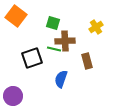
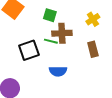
brown rectangle: (87, 61) -> (93, 49), moved
blue semicircle: (61, 79) -> (58, 71), turned -108

